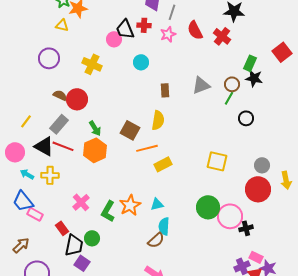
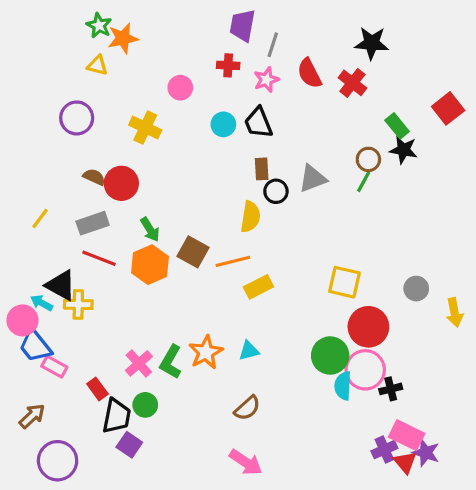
black trapezoid: (125, 29) -> (258, 123), moved
green rectangle: (250, 63) -> (397, 126), turned -63
gray triangle: (201, 85) -> (313, 179), moved
black circle: (246, 118) -> (276, 191), moved
gray rectangle: (59, 124) -> (93, 223), turned 30
brown square: (130, 130) -> (193, 252), moved
black triangle: (44, 146) -> (61, 285), moved
pink circle: (15, 152) -> (22, 320), moved
red circle: (258, 189) -> (368, 327), moved
pink cross: (81, 202) -> (139, 363), moved
cyan semicircle: (164, 226) -> (343, 386), moved
pink rectangle: (256, 257) -> (407, 435), size x1.5

